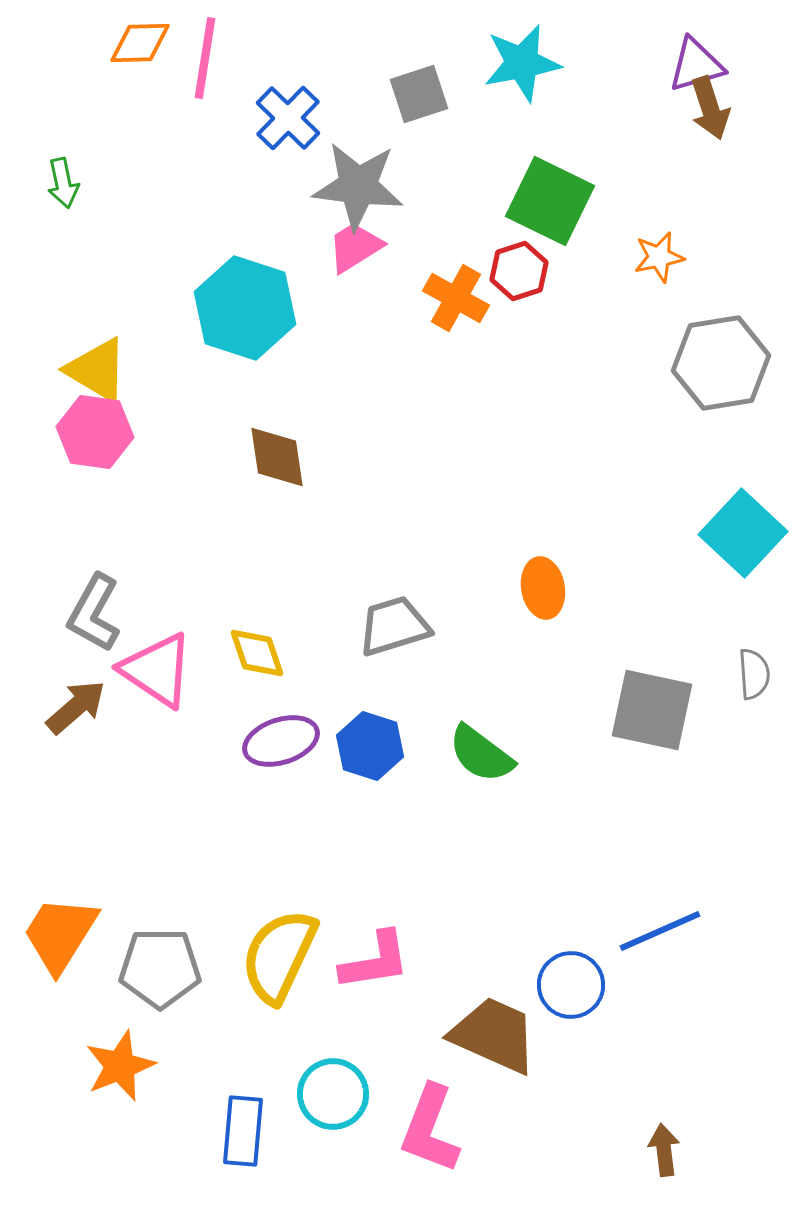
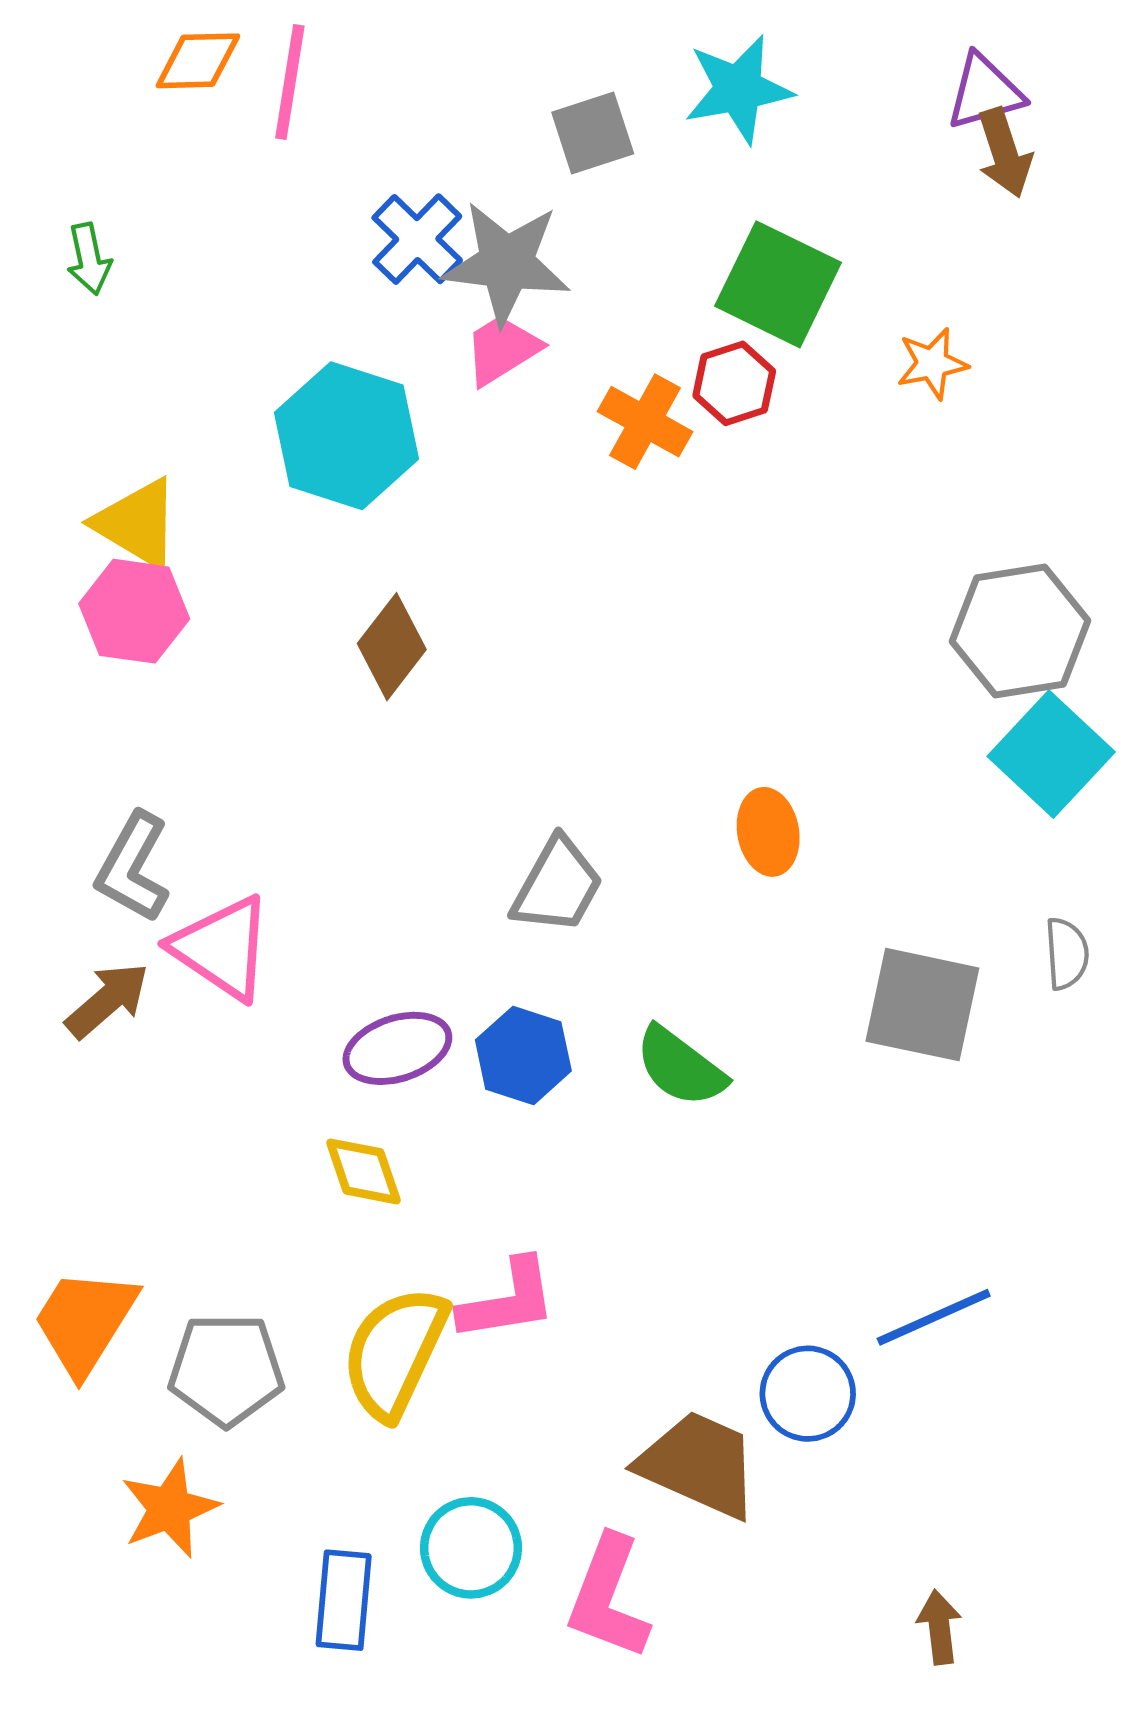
blue cross: (288, 118) -> (417, 239), moved
gray hexagon: (721, 363) -> (1020, 631), moved
brown diamond: (277, 457) -> (392, 647), turned 46
gray trapezoid: (394, 626) -> (557, 886), turned 136
yellow diamond: (257, 653) -> (363, 1171), moved
pink L-shape: (375, 961) -> (508, 1300), moved

